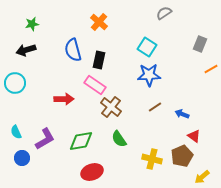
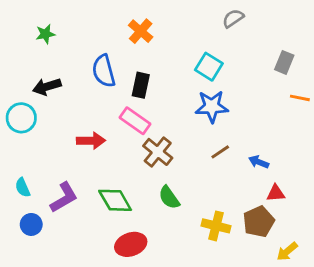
black arrow: (26, 50) -> (47, 87), moved
orange line: (211, 69) -> (300, 98), turned 40
red triangle: (194, 136) -> (276, 193), turned -40
green diamond: (81, 141) -> (115, 200), turned 70

